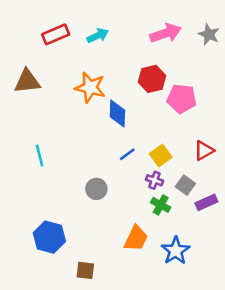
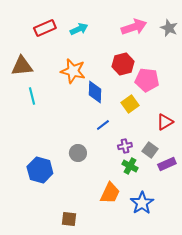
cyan line: (40, 156) -> (32, 96), moved
yellow square: (161, 156) -> (130, 104), moved
purple cross: (154, 180) -> (125, 146), turned -32
blue hexagon: (49, 237) -> (40, 170), moved

